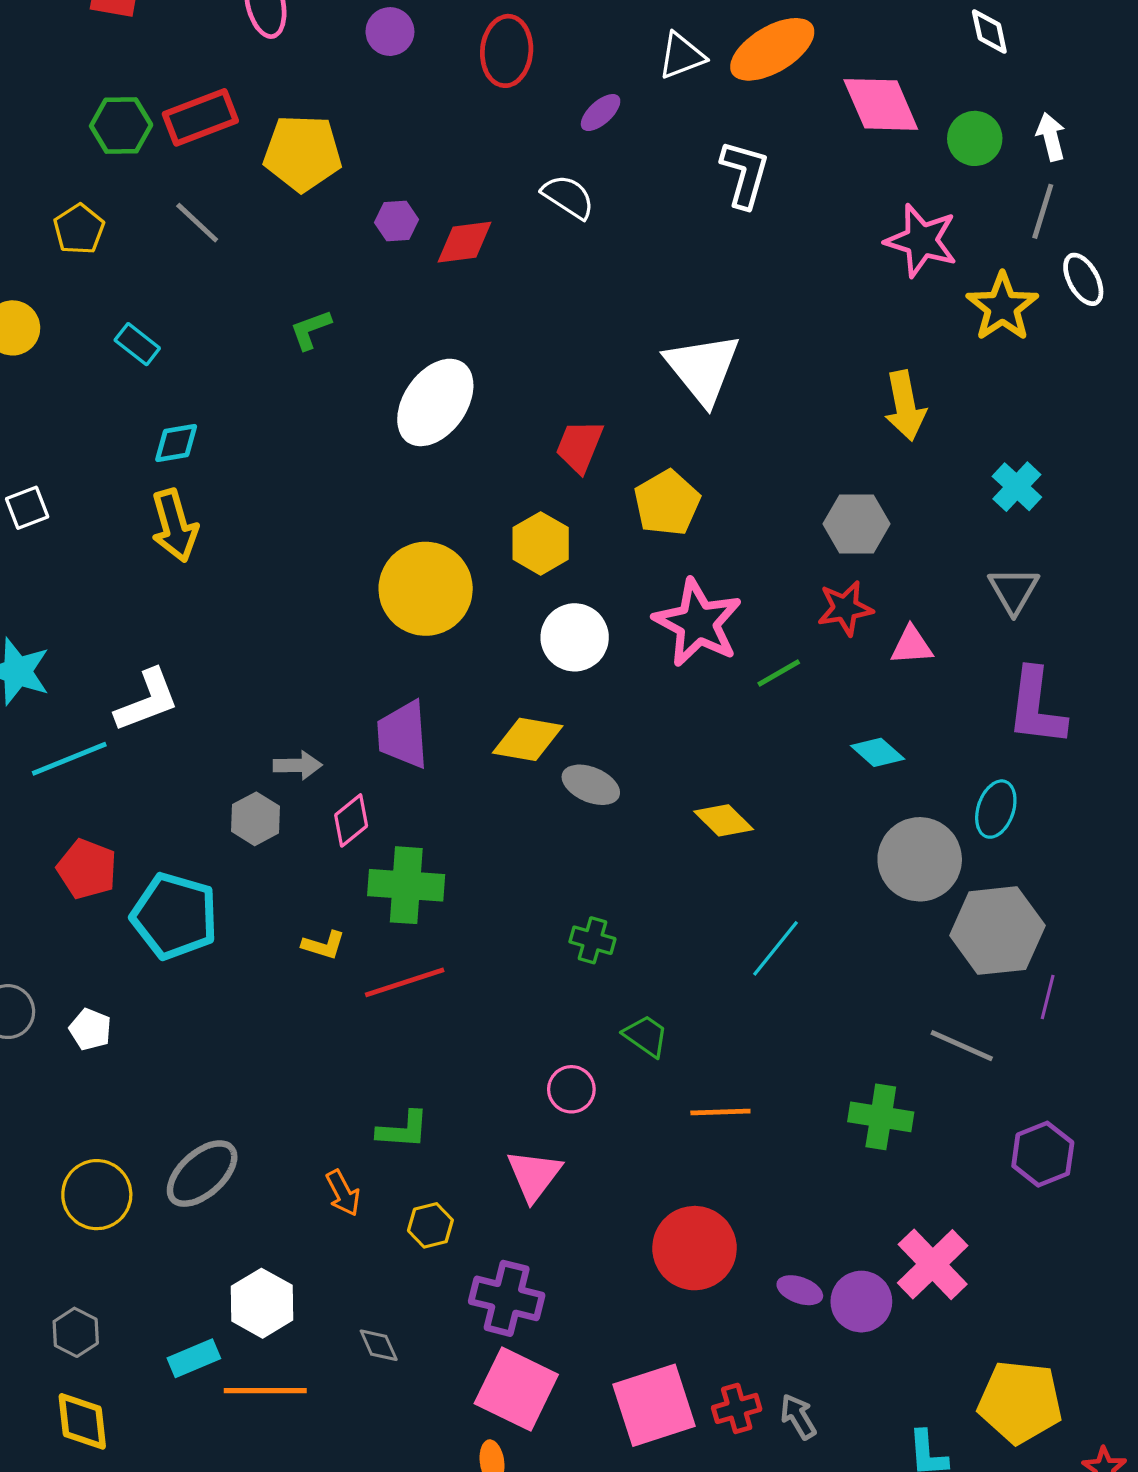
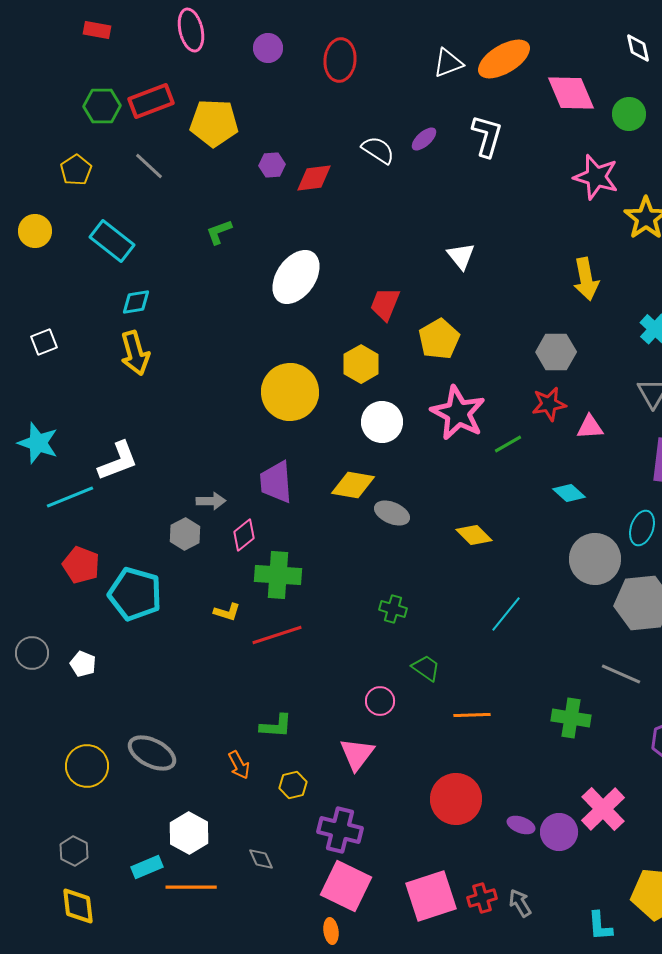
purple ellipse: (601, 113) -> (424, 139), moved
cyan rectangle: (137, 344) -> (112, 241), size x1.6
white triangle: (703, 368) -> (461, 256), size x0.6
gray ellipse: (202, 1174) -> (152, 753), turned 69

